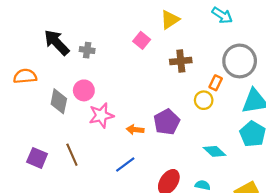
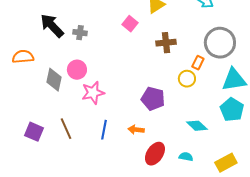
purple pentagon: (167, 122) -> (153, 99), turned -30
orange arrow: (135, 130) -> (136, 130), moved
blue line: (125, 164) -> (104, 130), moved, turned -42

